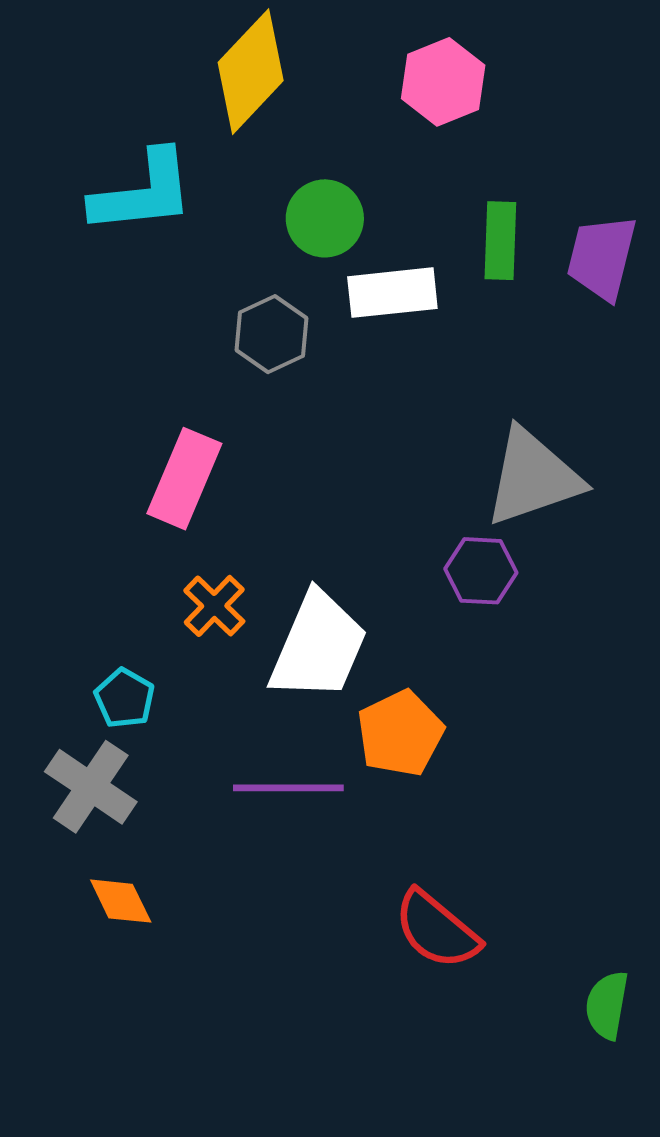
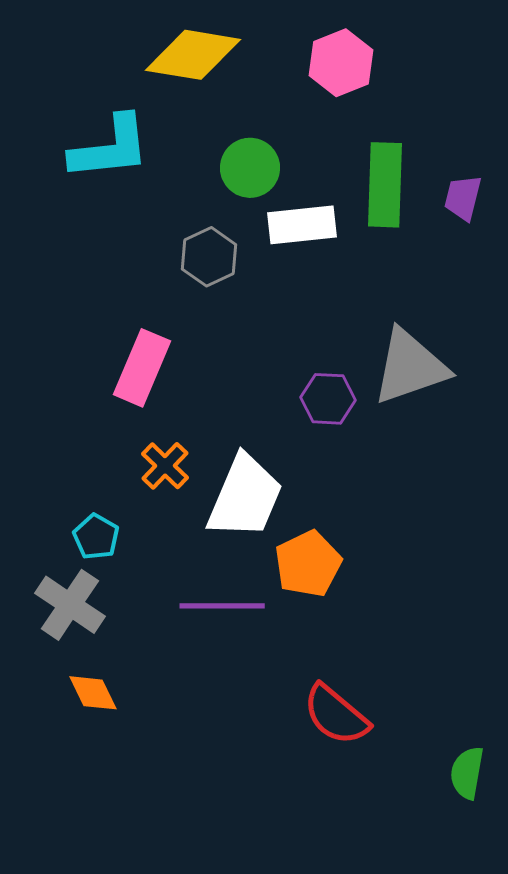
yellow diamond: (251, 72) -> (193, 55), turned 56
green rectangle: (500, 241) -> (385, 185), size x1.4
purple trapezoid: (602, 257) -> (463, 198), size x0.7
purple hexagon: (481, 571) -> (328, 399), moved

